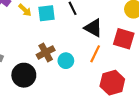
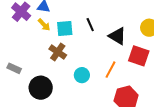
black triangle: (93, 28) -> (117, 36), moved
brown cross: (46, 52) -> (58, 52), moved, turned -30

